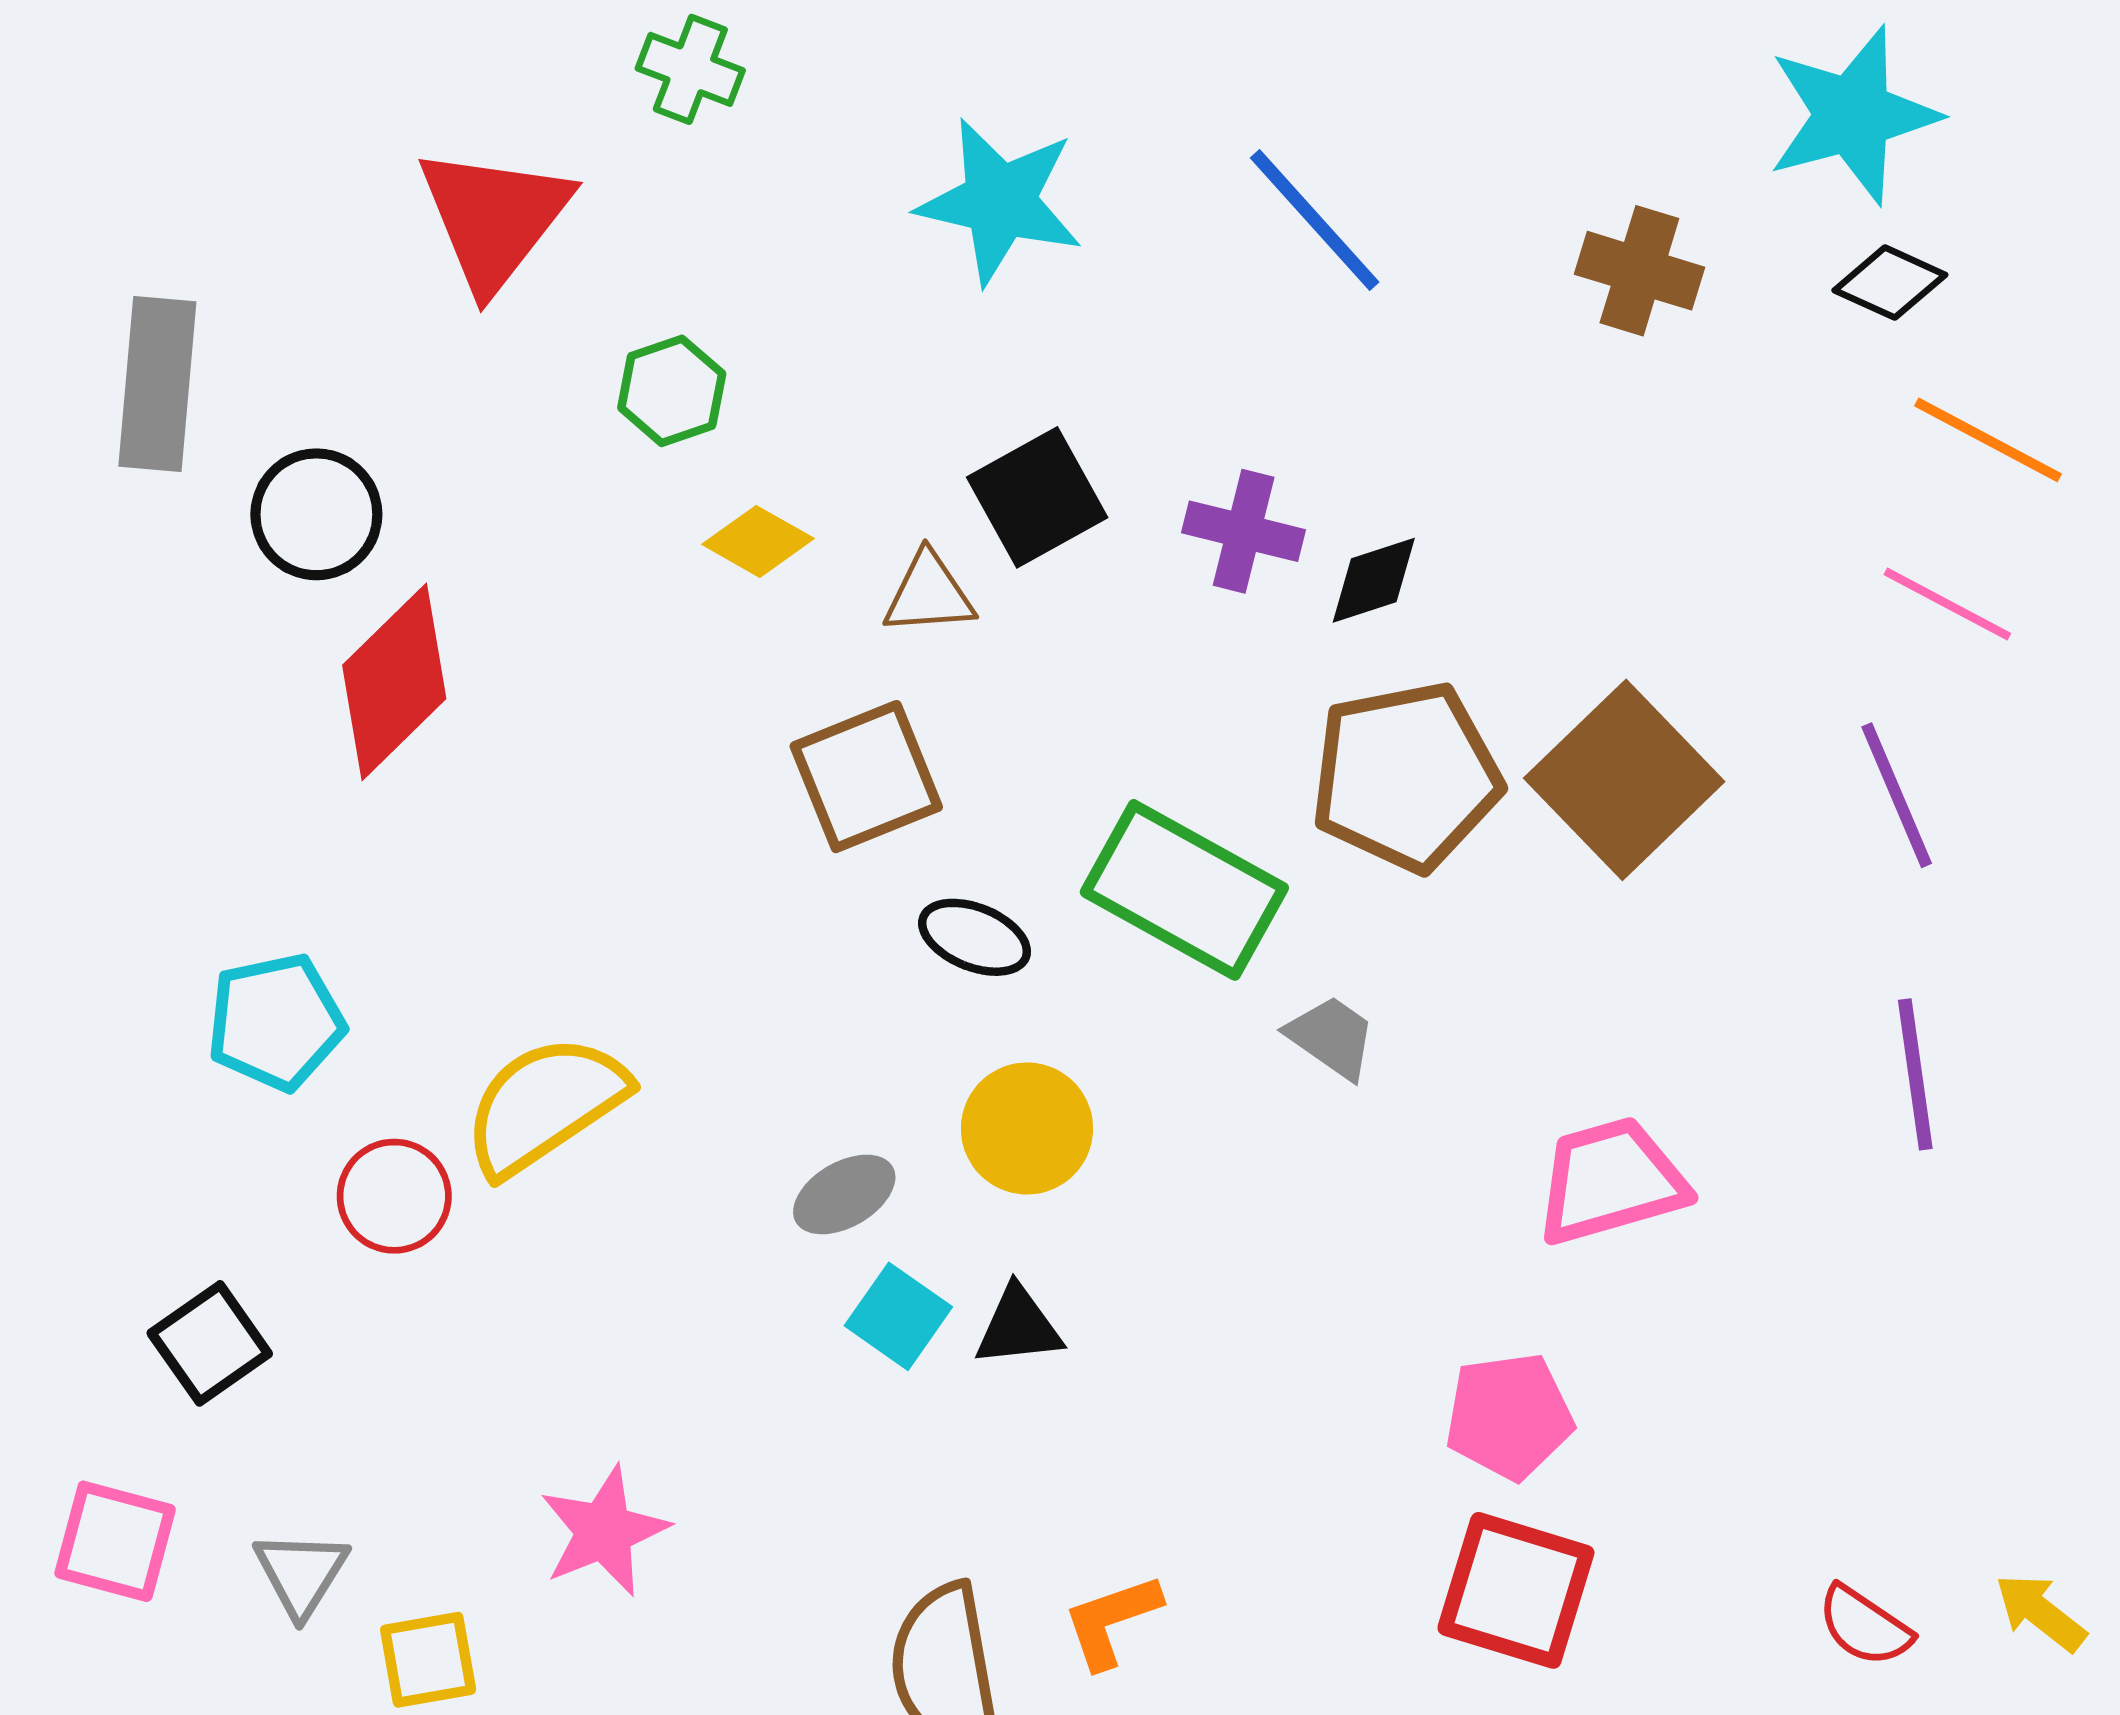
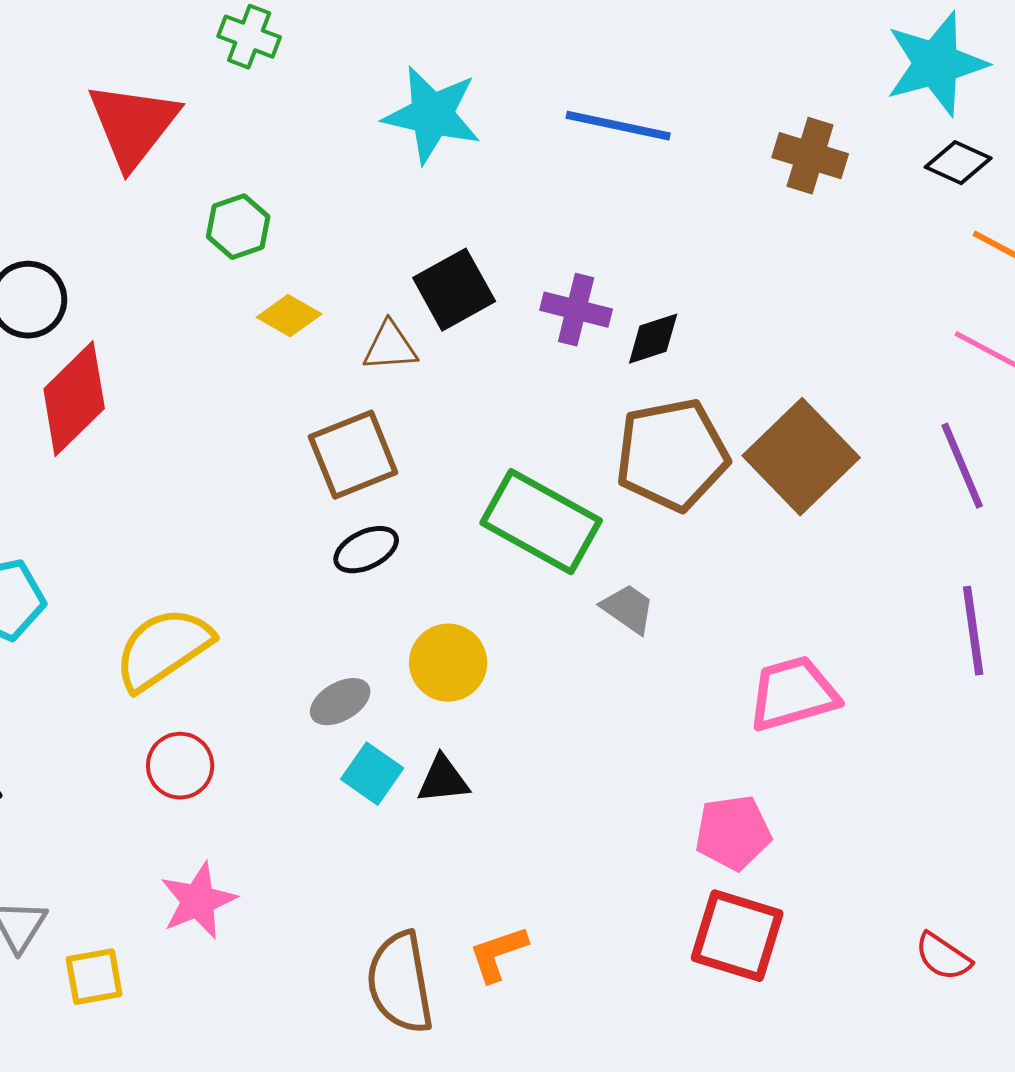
blue line: (1315, 220) -> (618, 126), turned -36
black ellipse: (975, 937) -> (366, 550), moved, turned -48
red circle: (394, 1196) -> (180, 766), moved

